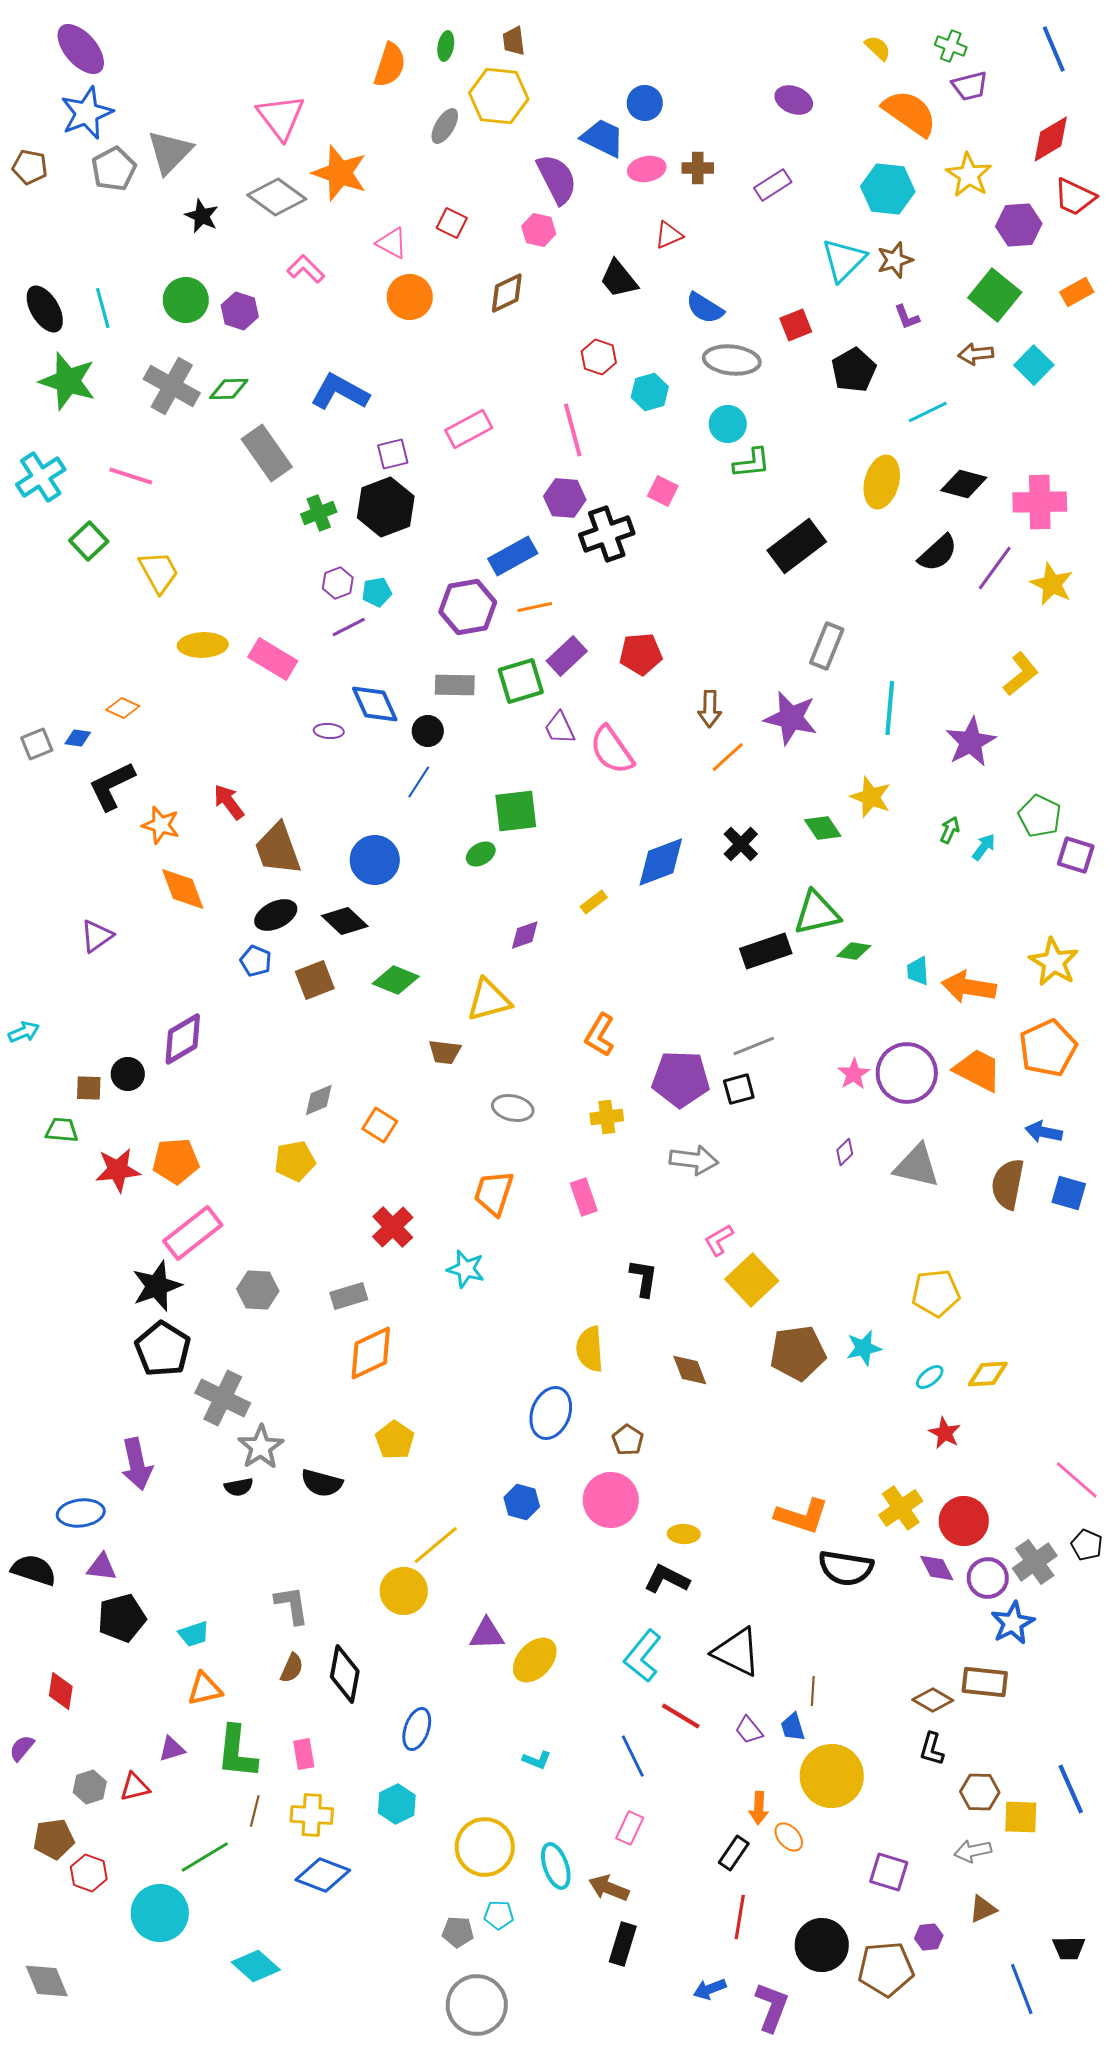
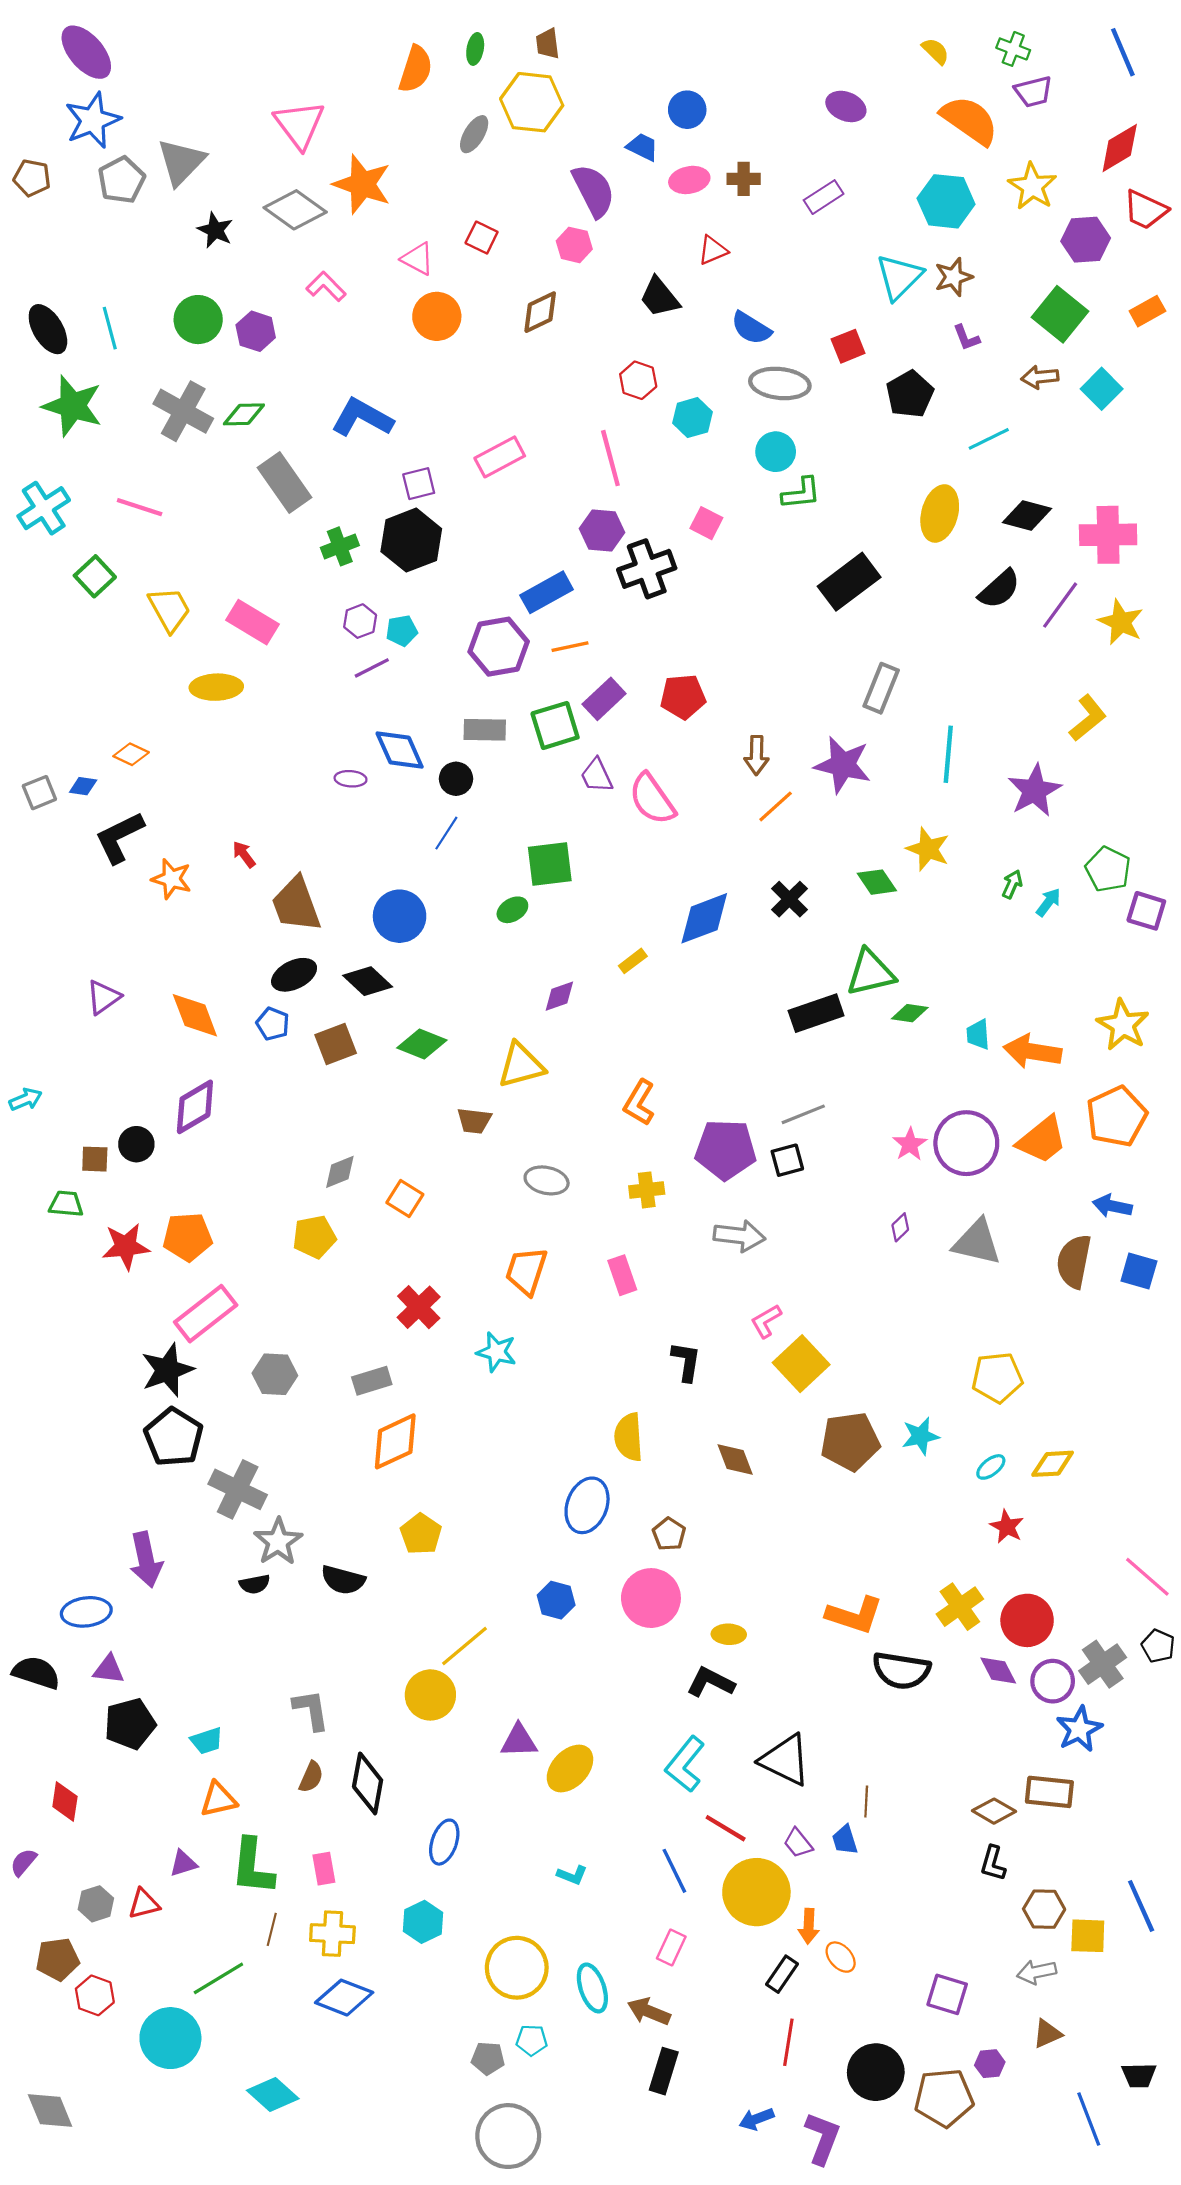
blue trapezoid: (603, 138) -> (642, 147), size x0.7
pink rectangle: (273, 659) -> (253, 622), moved
red arrow: (229, 802) -> (244, 854), size x0.7
orange diamond: (183, 889) -> (195, 1015), moved
orange trapezoid: (978, 1070) -> (1042, 1140), turned 114
yellow circle: (832, 1776) -> (756, 1892), moved

